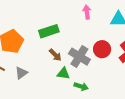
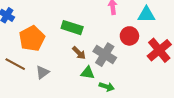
green rectangle: (49, 31) -> (72, 28), turned 36
red circle: (102, 49) -> (129, 36), moved

